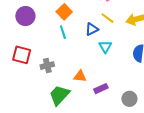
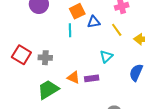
blue triangle: (92, 29) -> (94, 22), moved
red square: (22, 55) -> (21, 55), moved
purple rectangle: (101, 89) -> (92, 78), moved

